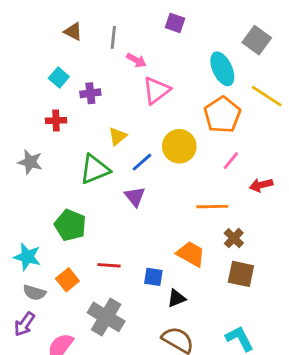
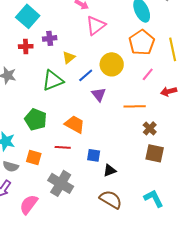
cyan square: (59, 77) -> (28, 16), size x1.6
purple cross: (90, 93) -> (50, 38), moved
yellow line: (267, 96) -> (173, 49), moved, turned 45
purple triangle: (135, 197) -> (99, 94), moved
orange trapezoid: (191, 254) -> (75, 124), moved
orange square: (67, 280) -> (34, 157), turned -35

